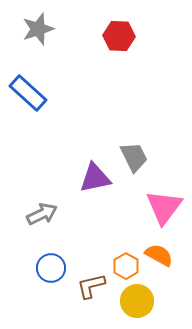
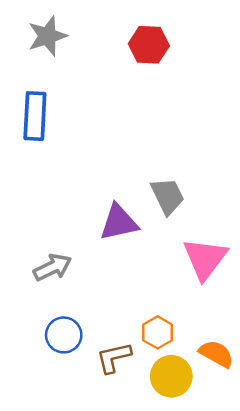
blue rectangle: (28, 93) -> (35, 116), turned 51
orange semicircle: (159, 255) -> (216, 354), moved

